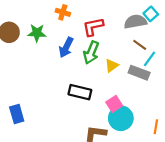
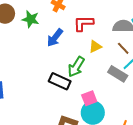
green arrow: (91, 53) -> (76, 67), moved
yellow triangle: (112, 66) -> (95, 47), moved

